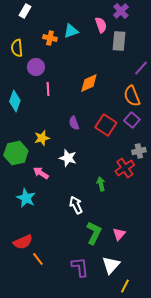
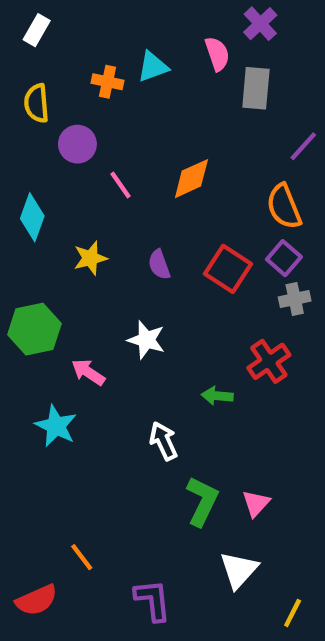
white rectangle: (25, 11) -> (37, 30), moved
pink line: (48, 89) -> (120, 185), moved, turned -32
yellow star: (42, 138) -> (90, 258), moved
gray cross: (139, 151) -> (295, 299), moved
green arrow: (101, 184) -> (217, 396), turned -72
red semicircle: (23, 242) -> (37, 600), moved
purple L-shape: (80, 267) -> (153, 600), moved
yellow line: (125, 286) -> (293, 613), moved

